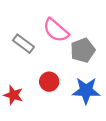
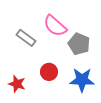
gray pentagon: (83, 50) -> (79, 44), turned -30

